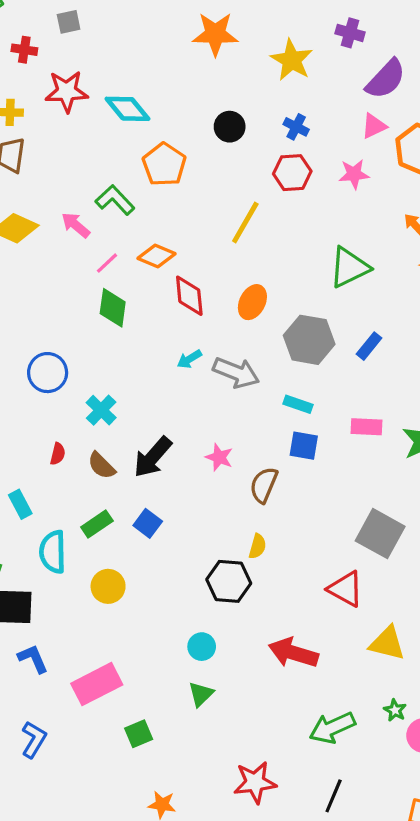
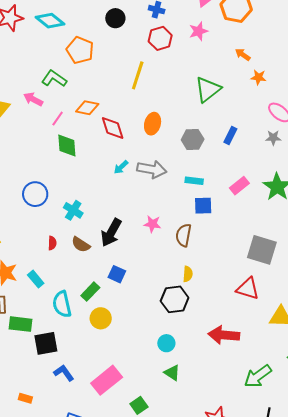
gray hexagon: (309, 340) -> (193, 140), size x0.7
pink rectangle: (367, 427) -> (239, 186), turned -30
green rectangle: (97, 524) -> (90, 292), moved
green triangle: (201, 694) -> (172, 373), turned -30

